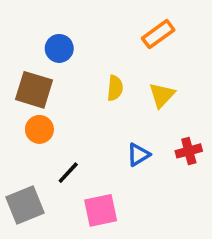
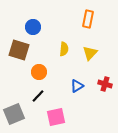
orange rectangle: (158, 34) -> (88, 19), turned -42
orange circle: (39, 129) -> (39, 72), moved
red cross: (189, 151) -> (105, 84), turned 32

